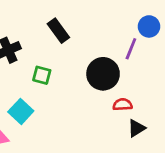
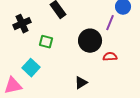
red semicircle: (123, 104) -> (110, 57), moved
black triangle: (136, 128) -> (81, 83), moved

